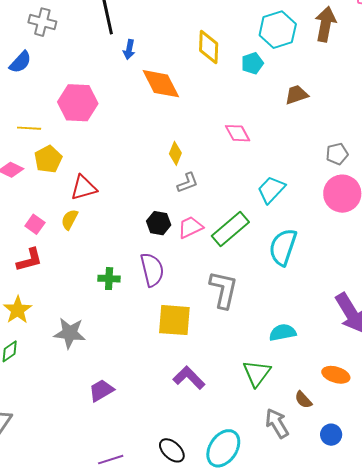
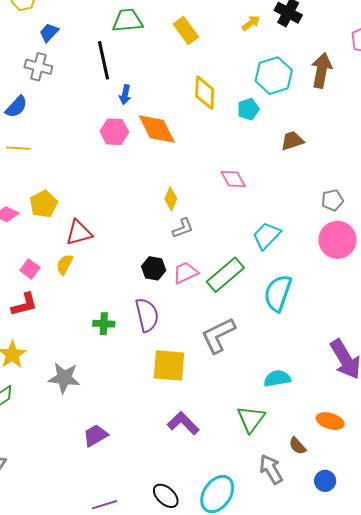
pink hexagon: (78, 103) -> (114, 132), moved, size x0.7
yellow line: (29, 128) -> (18, 148), moved
gray L-shape: (224, 290) -> (218, 335), turned -129

